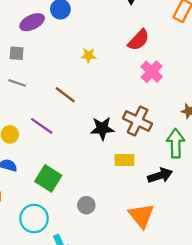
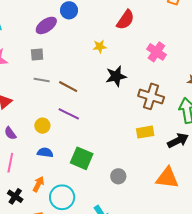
red semicircle: (139, 40) -> (125, 20), moved
brown line: (65, 95) -> (68, 87), moved
black star: (102, 128) -> (116, 76), moved
orange triangle: (141, 216) -> (167, 178), turned -35
cyan circle: (34, 219) -> (62, 197), moved

